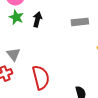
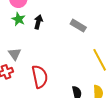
gray rectangle: (80, 22) -> (78, 26), turned 35

